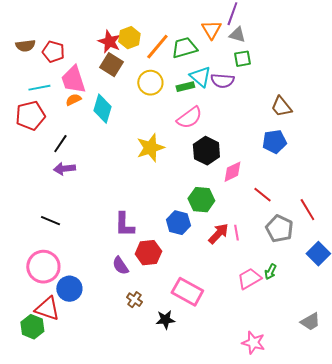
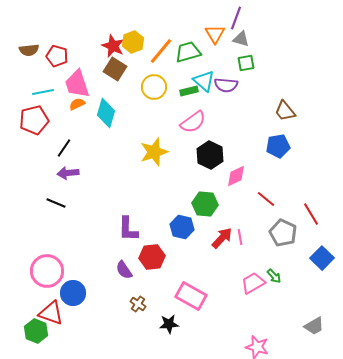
black line: (50, 221) -> (56, 203), moved
green arrow: (270, 272) -> (274, 276), turned -70

